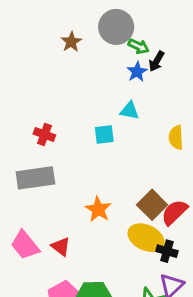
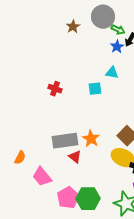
gray rectangle: (35, 178) -> (65, 141), moved
pink trapezoid: (25, 245) -> (42, 177), moved
red triangle: (61, 247) -> (75, 157), moved

